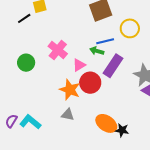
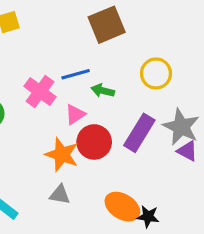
yellow circle: (130, 28) -> (156, 73), moved
blue line: (105, 41) -> (76, 74), moved
purple rectangle: (113, 66) -> (139, 133), moved

